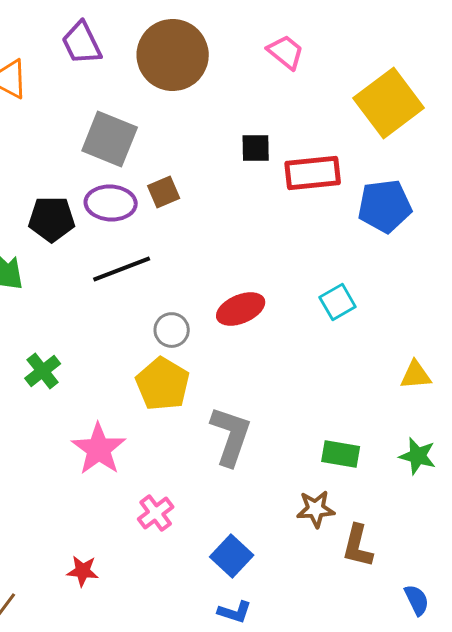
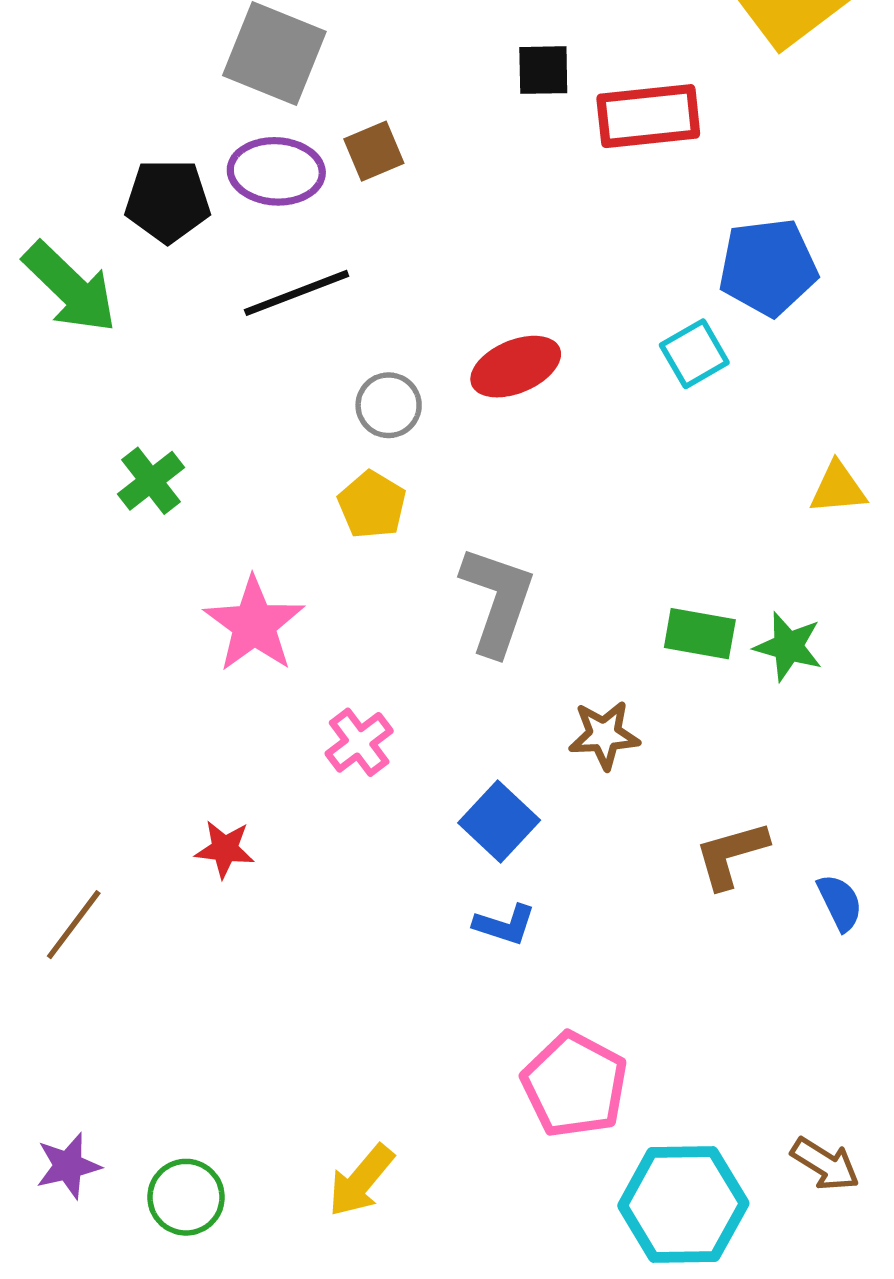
blue pentagon: (385, 206) -> (768, 267), moved
yellow pentagon: (163, 384) -> (372, 505), size x0.7
green star: (418, 456) -> (788, 647), moved
brown star: (316, 509) -> (604, 735), moved
brown L-shape: (358, 546) -> (731, 855), moved, turned 60

